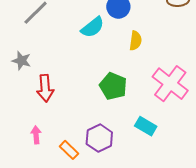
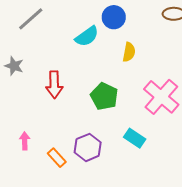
red arrow: (45, 88) -> (54, 85), moved

